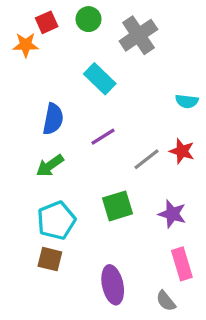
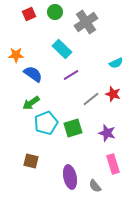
orange star: (26, 45) -> (16, 55), moved
cyan semicircle: (187, 101) -> (116, 63), turned -32
blue semicircle: (53, 119) -> (33, 74), turned -66
purple line: (103, 137) -> (71, 75), moved
cyan pentagon: (56, 220) -> (46, 123), moved
gray semicircle: (166, 301) -> (95, 186), moved

